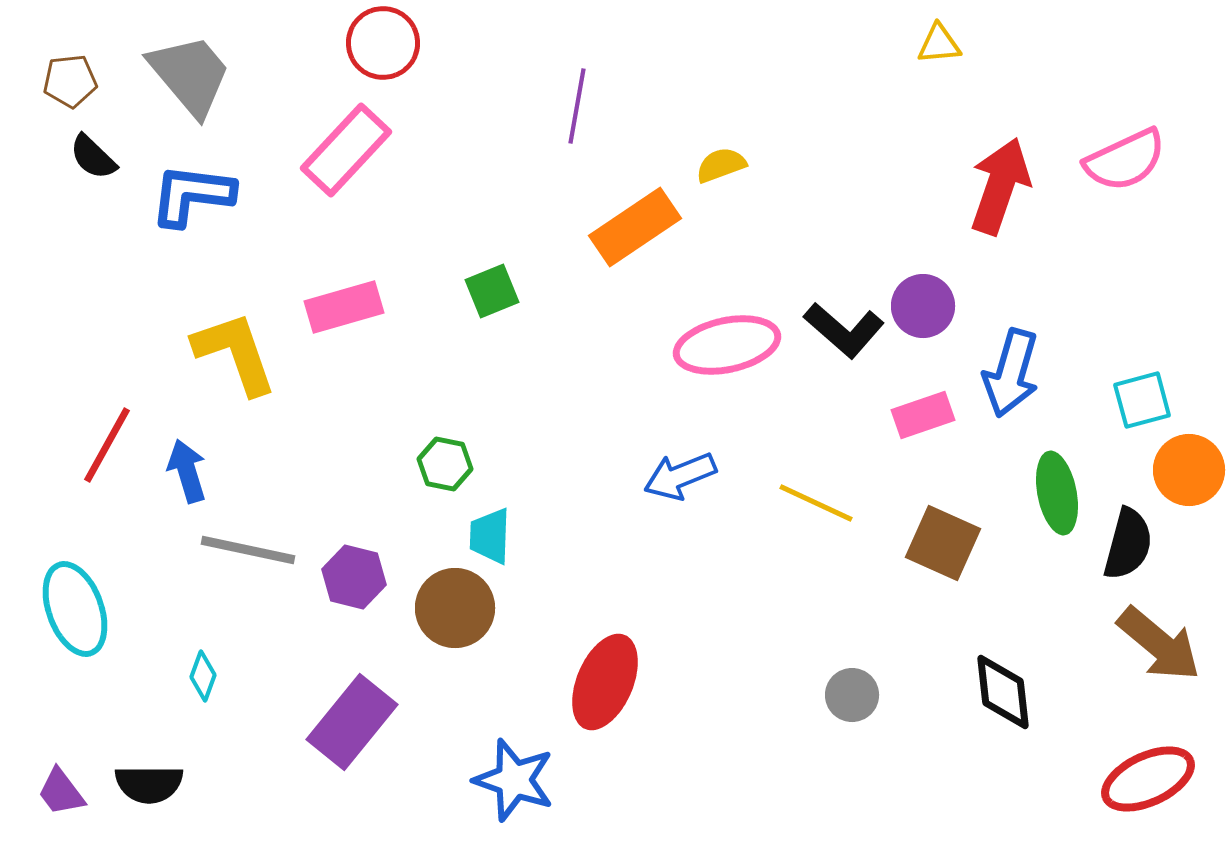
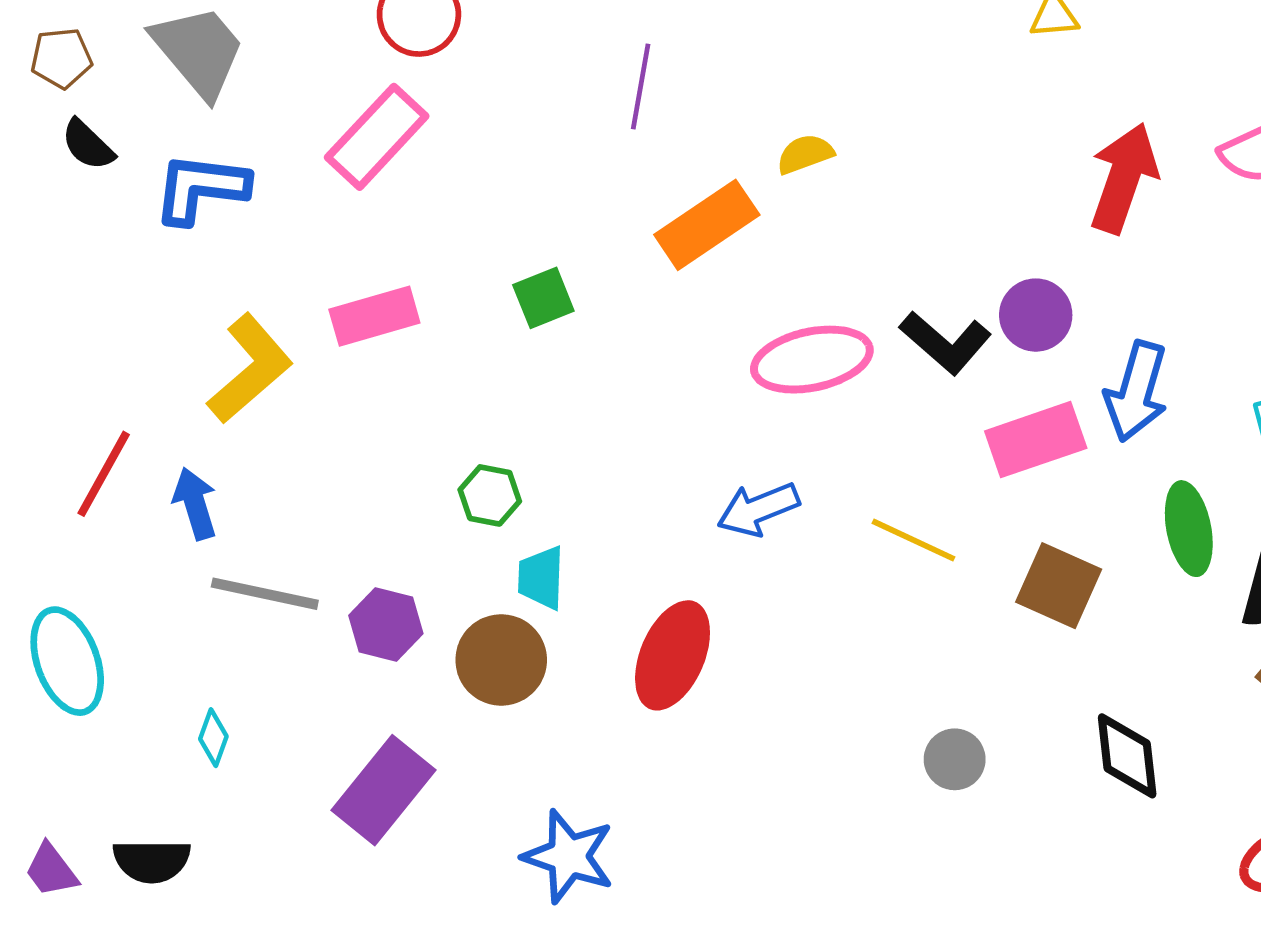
yellow L-shape: (235, 353) -> (250, 369), turned 68
pink rectangle: (923, 415) -> (1036, 440), size x1.4
red ellipse: (605, 682) -> (673, 655), moved

